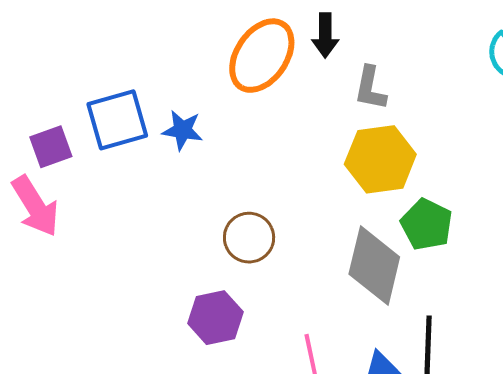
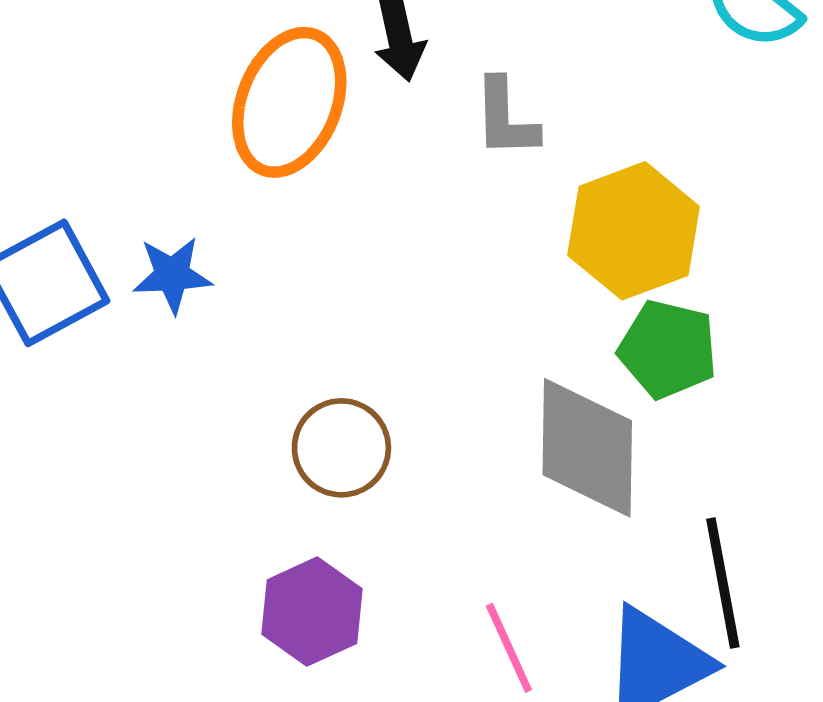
yellow hexagon: (380, 159) -> (634, 231), moved

